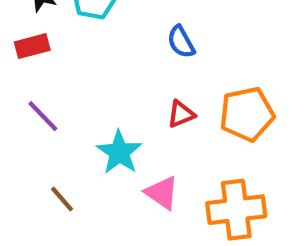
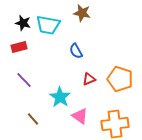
blue semicircle: (181, 42) -> (76, 51), moved
orange pentagon: (247, 114) -> (120, 79), turned 30

